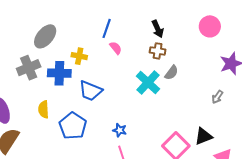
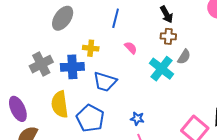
gray ellipse: (45, 36) -> (63, 18), moved
pink semicircle: (116, 48) -> (131, 48), moved
yellow semicircle: (44, 109) -> (60, 104), size x1.5

